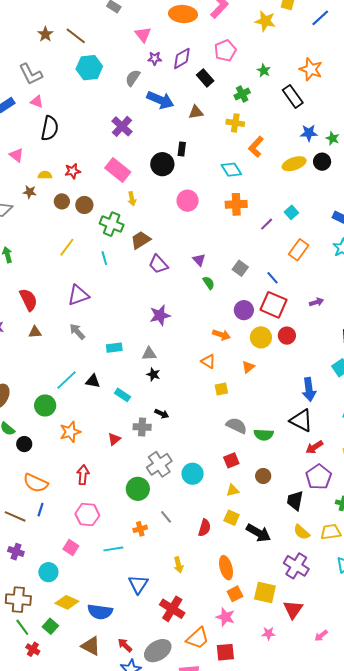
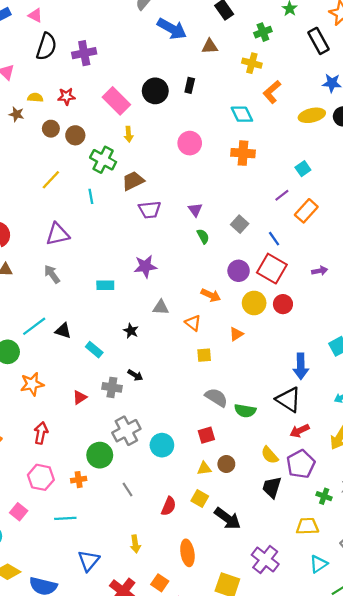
purple cross: (122, 126) -> (84, 53), moved, turned 30
black circle: (162, 164) -> (155, 91), moved
purple line: (267, 224) -> (282, 195), moved
purple trapezoid: (158, 264) -> (150, 210), turned -60
cyan rectangle: (114, 348) -> (105, 285), moved
gray triangle: (149, 354) -> (161, 307), moved
brown circle: (263, 476) -> (226, 464), moved
orange cross: (140, 529) -> (79, 480), moved
yellow semicircle: (302, 532) -> (270, 455), moved
orange square: (235, 594) -> (160, 583), moved, turned -35

